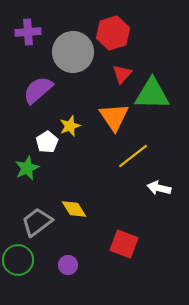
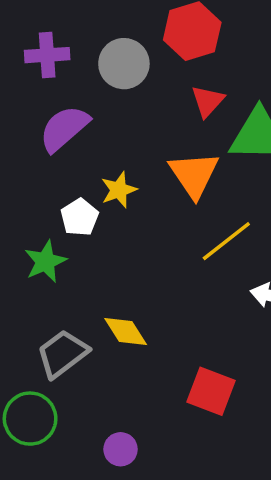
purple cross: (28, 32) -> (47, 55), moved
gray circle: (73, 52) -> (124, 64), size x0.7
purple circle: (68, 265) -> (121, 449), moved

